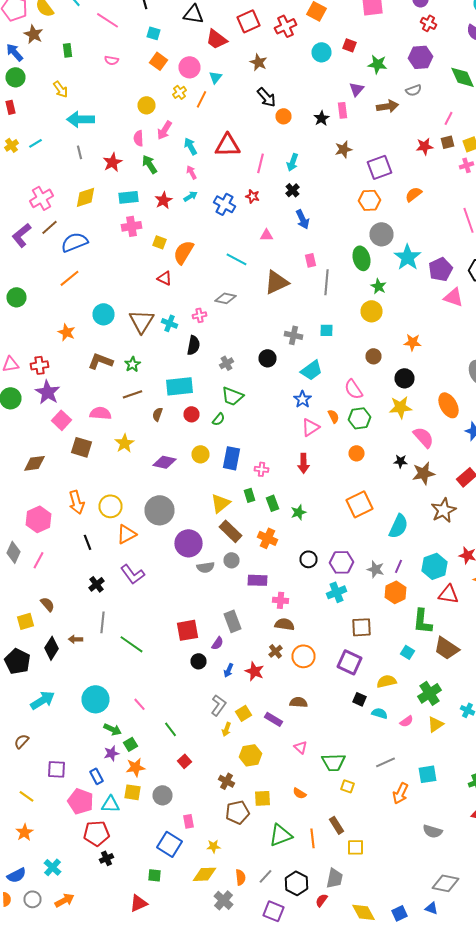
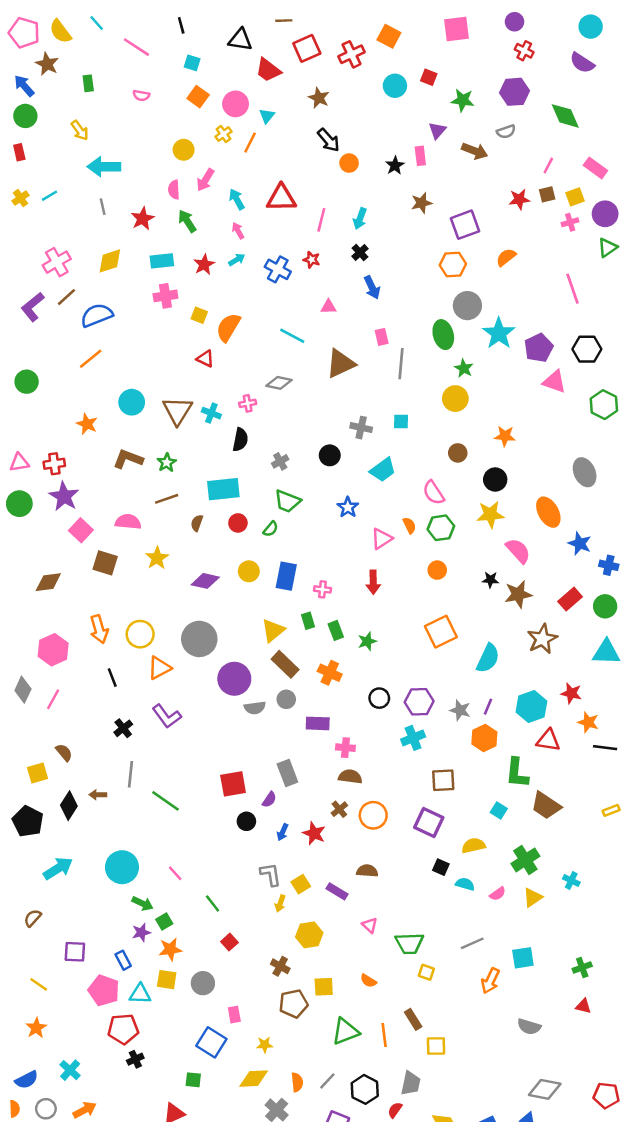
brown arrow: (388, 106) -> (475, 151), turned 30
blue star: (302, 399) -> (348, 507), moved
gray L-shape: (218, 705) -> (271, 874), turned -45

